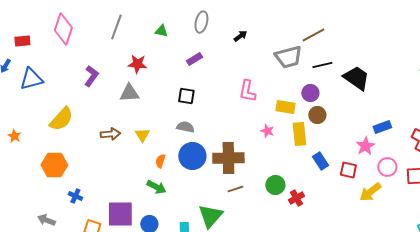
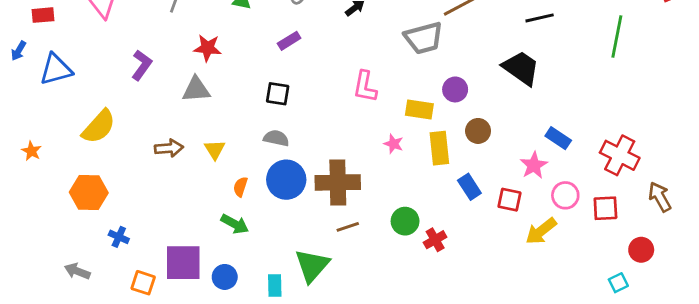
black line: (322, 65) -> (540, 18), moved
brown circle: (317, 115) -> (478, 131), moved
blue rectangle: (382, 127) -> (558, 138), turned 54

